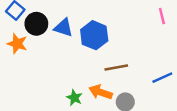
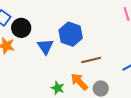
blue triangle: (64, 28) -> (45, 47), moved, turned 42
orange arrow: (101, 92) -> (79, 82), turned 30

